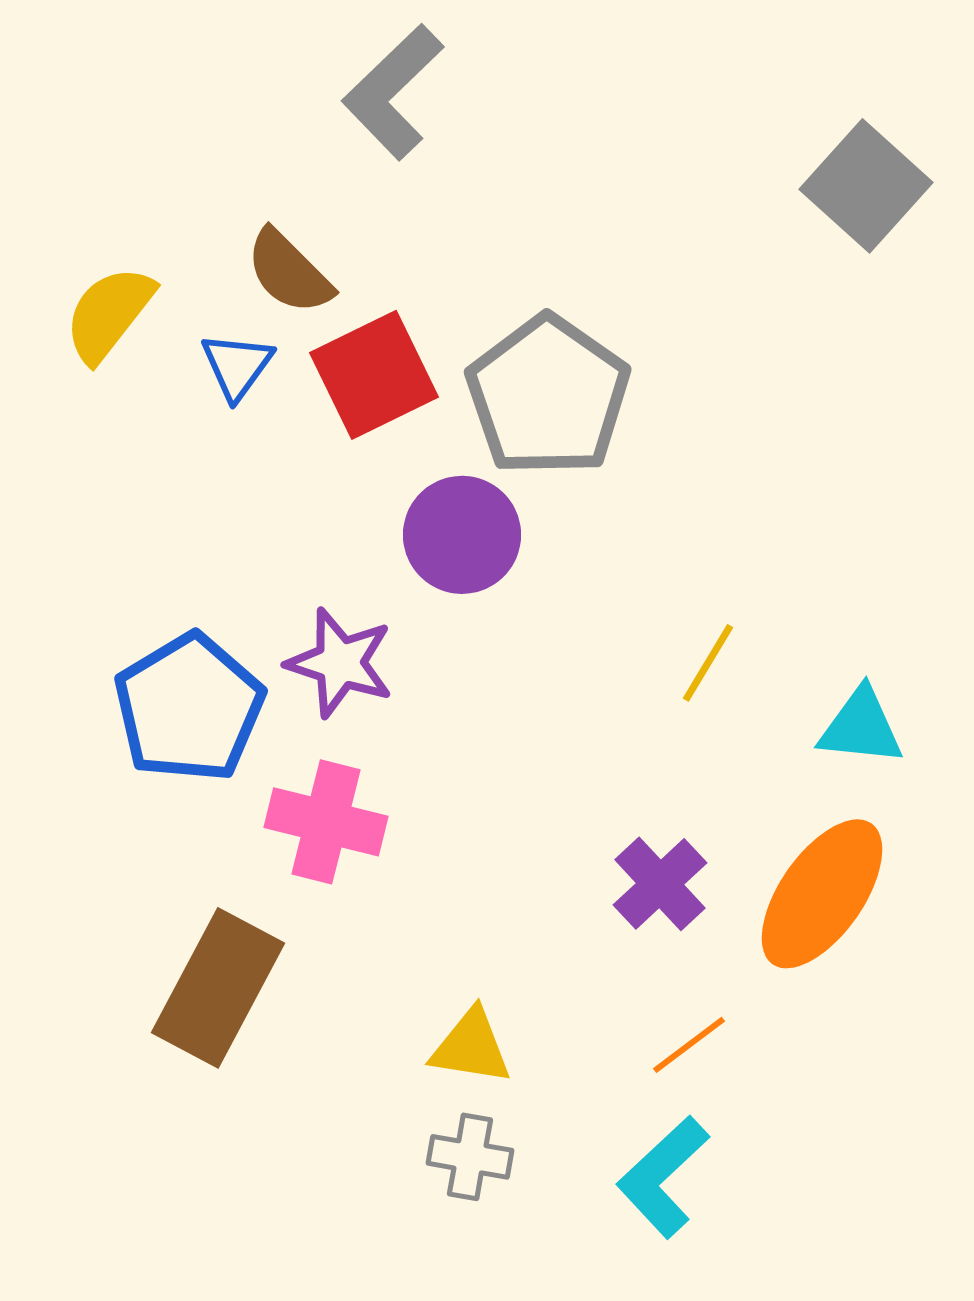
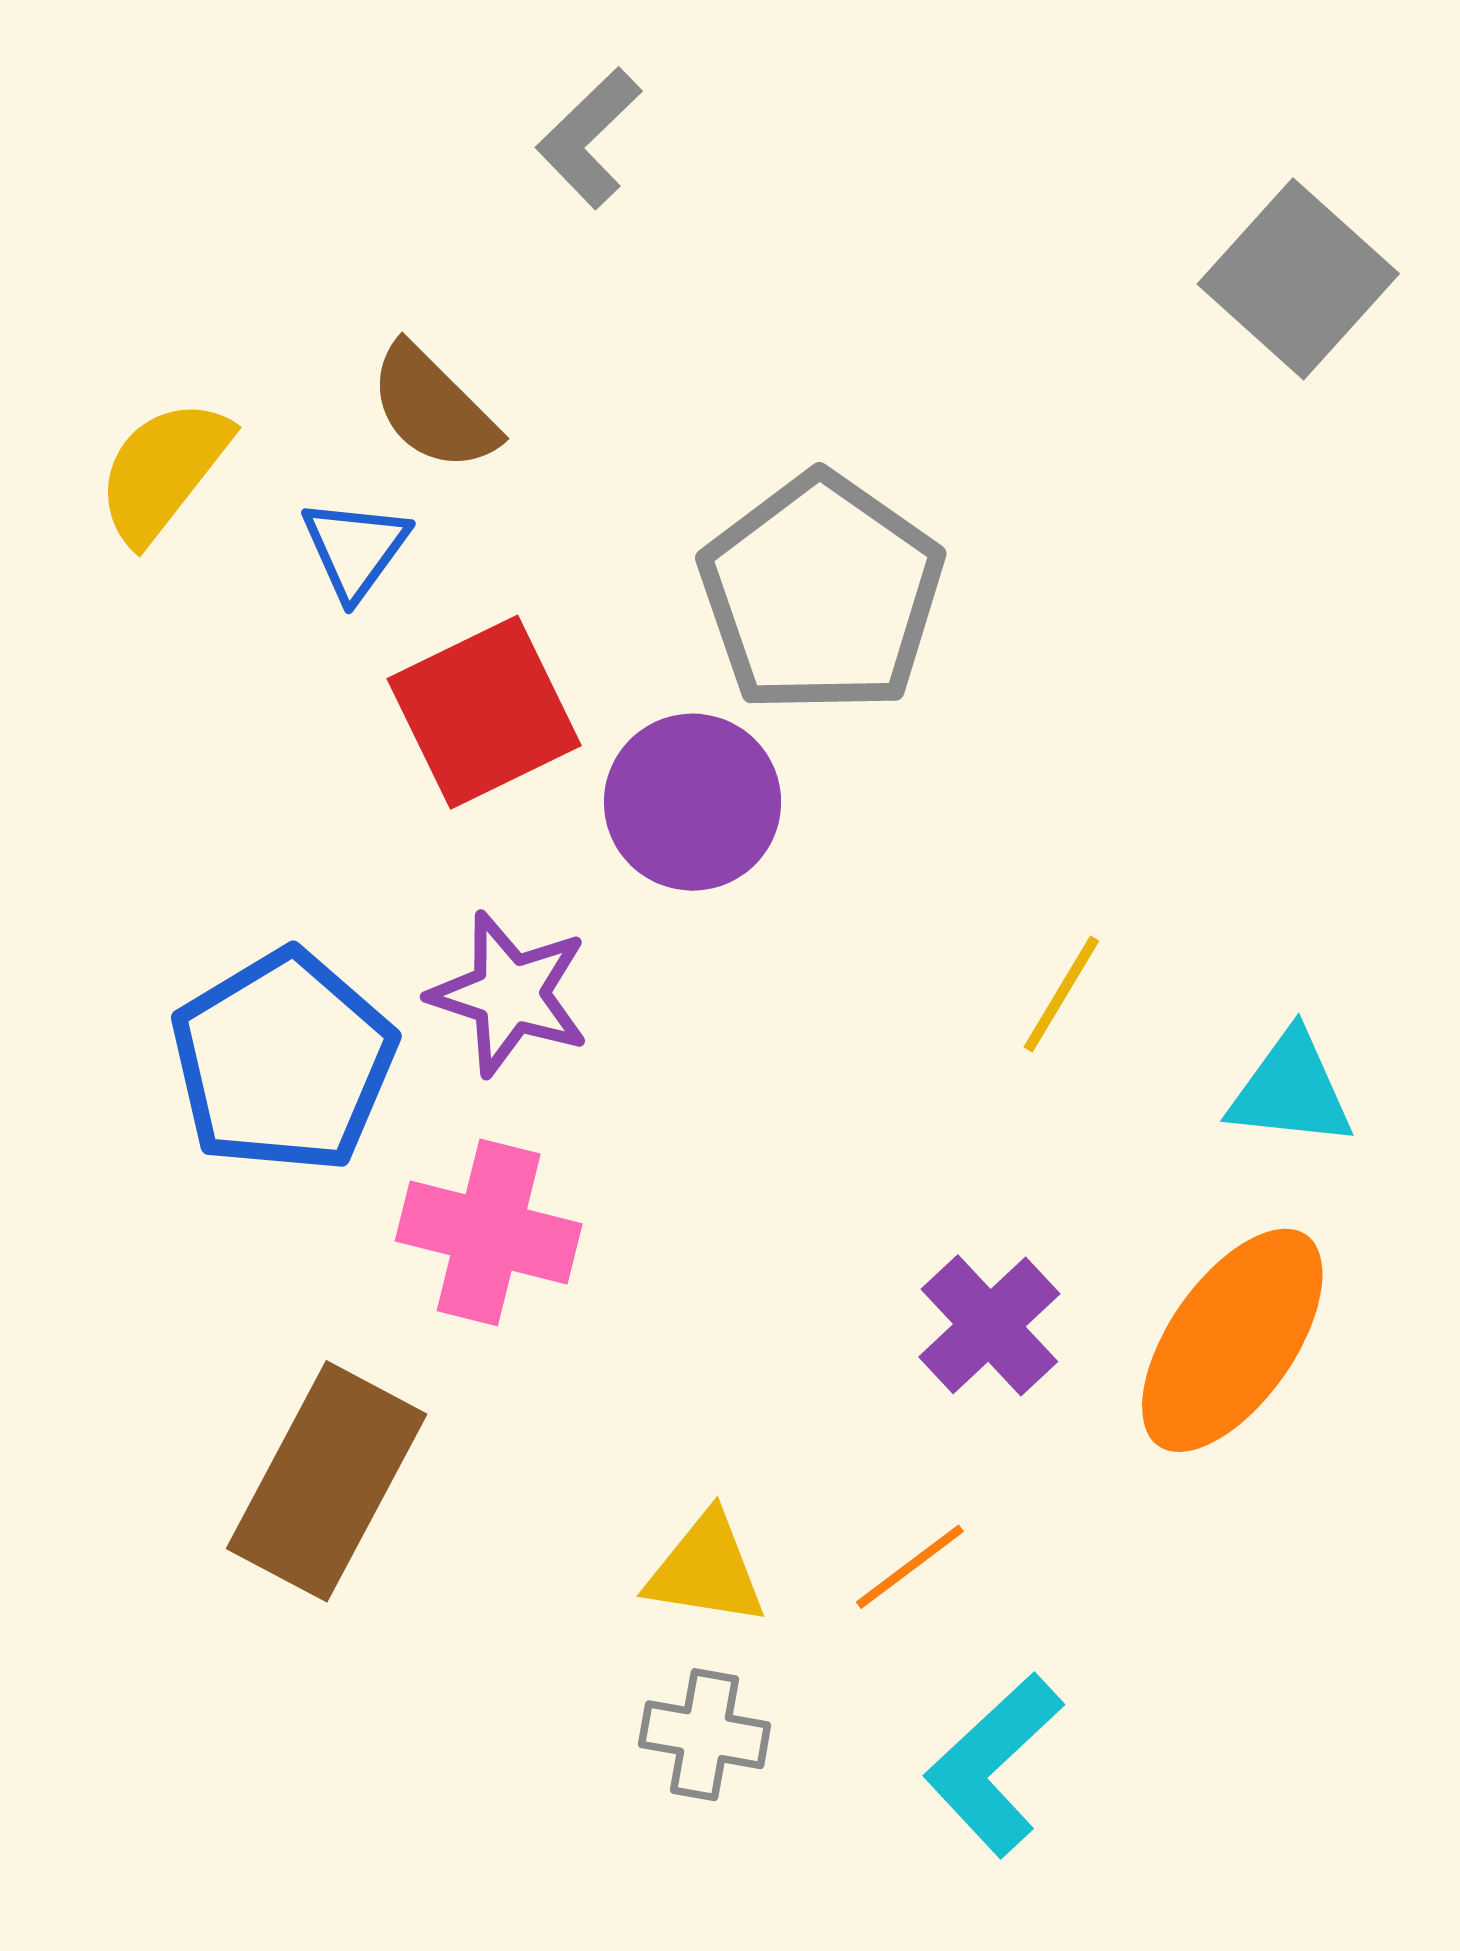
gray L-shape: (393, 92) -> (589, 138), size x0.7
red square: (374, 375) -> (484, 712), moved
orange line: (689, 1045) -> (910, 1567), moved

